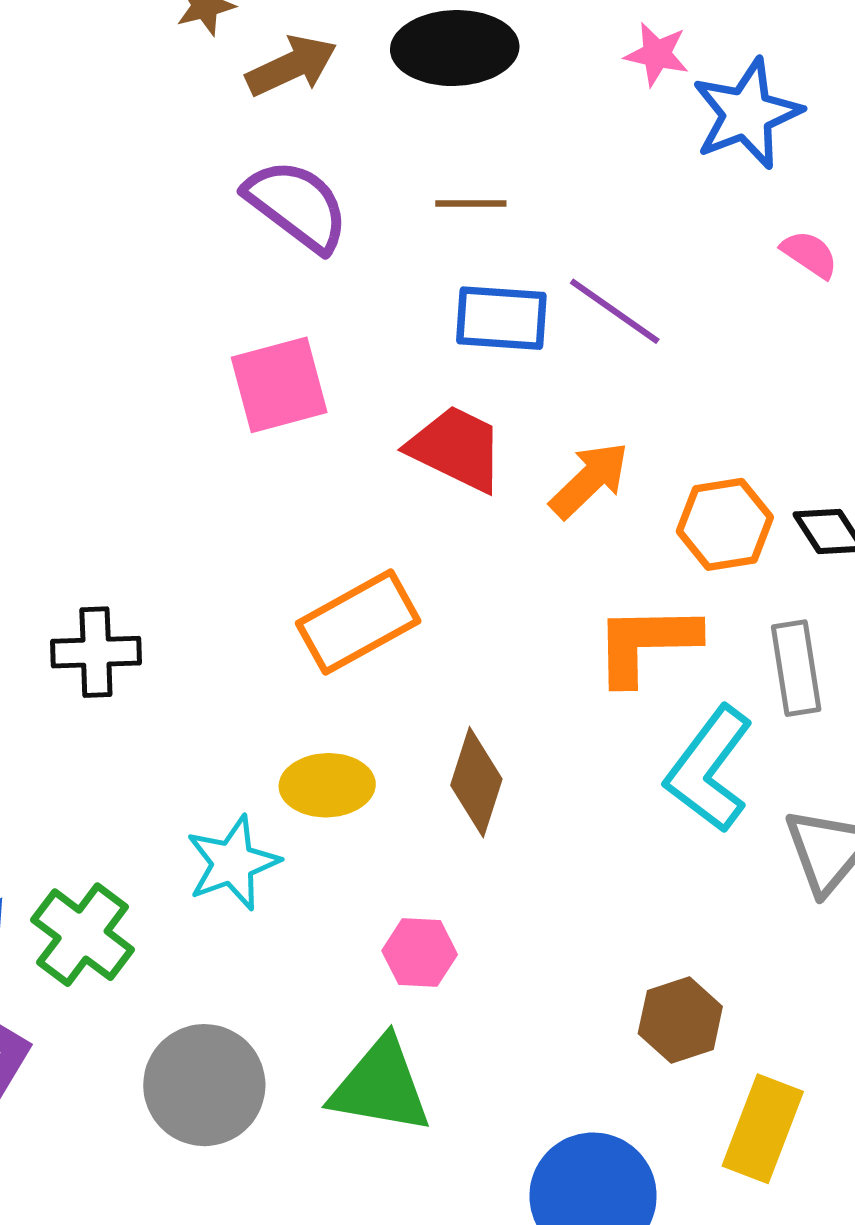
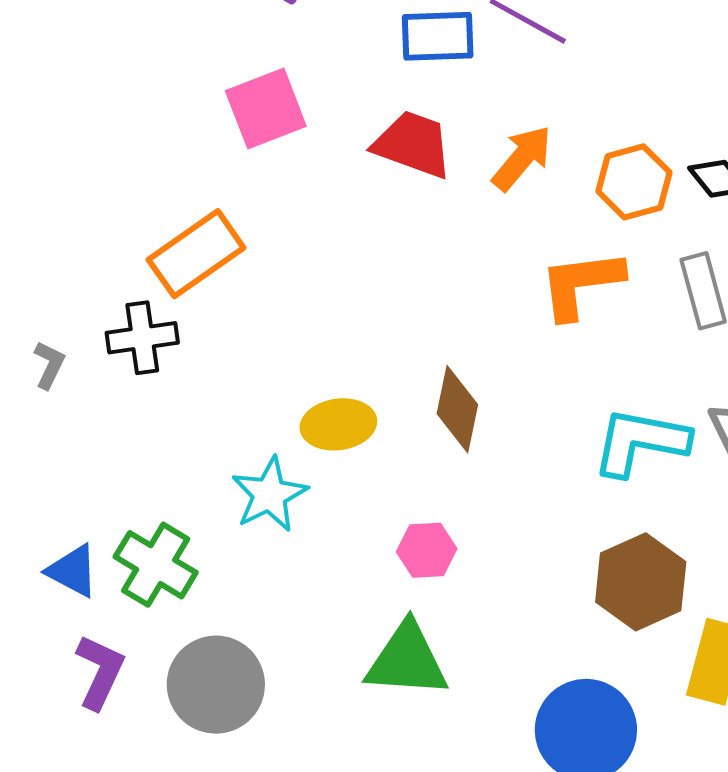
orange rectangle: (358, 622) -> (196, 254), moved
cyan L-shape: (709, 769) -> (640, 442), moved, turned 70
brown hexagon: (680, 1020) -> (641, 582), size x1.4
gray circle: (204, 1085) -> (216, 685), moved

